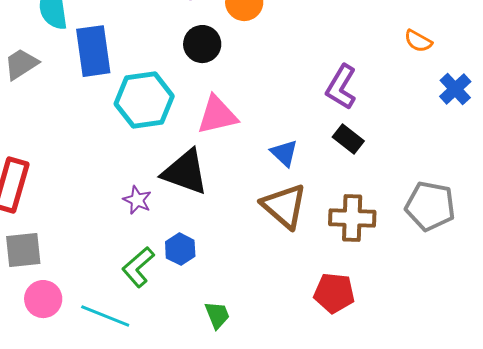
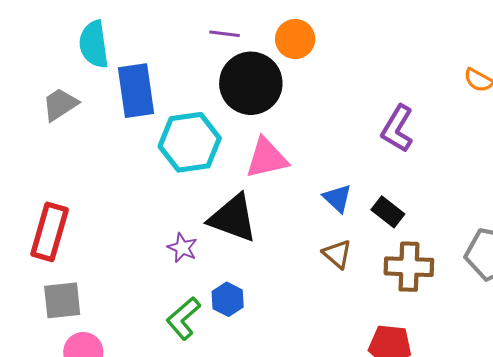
black circle: (202, 44) -> (251, 83), size x1.6
black rectangle: (348, 139) -> (388, 212), moved
brown triangle: (284, 206) -> (337, 254), size x0.6

